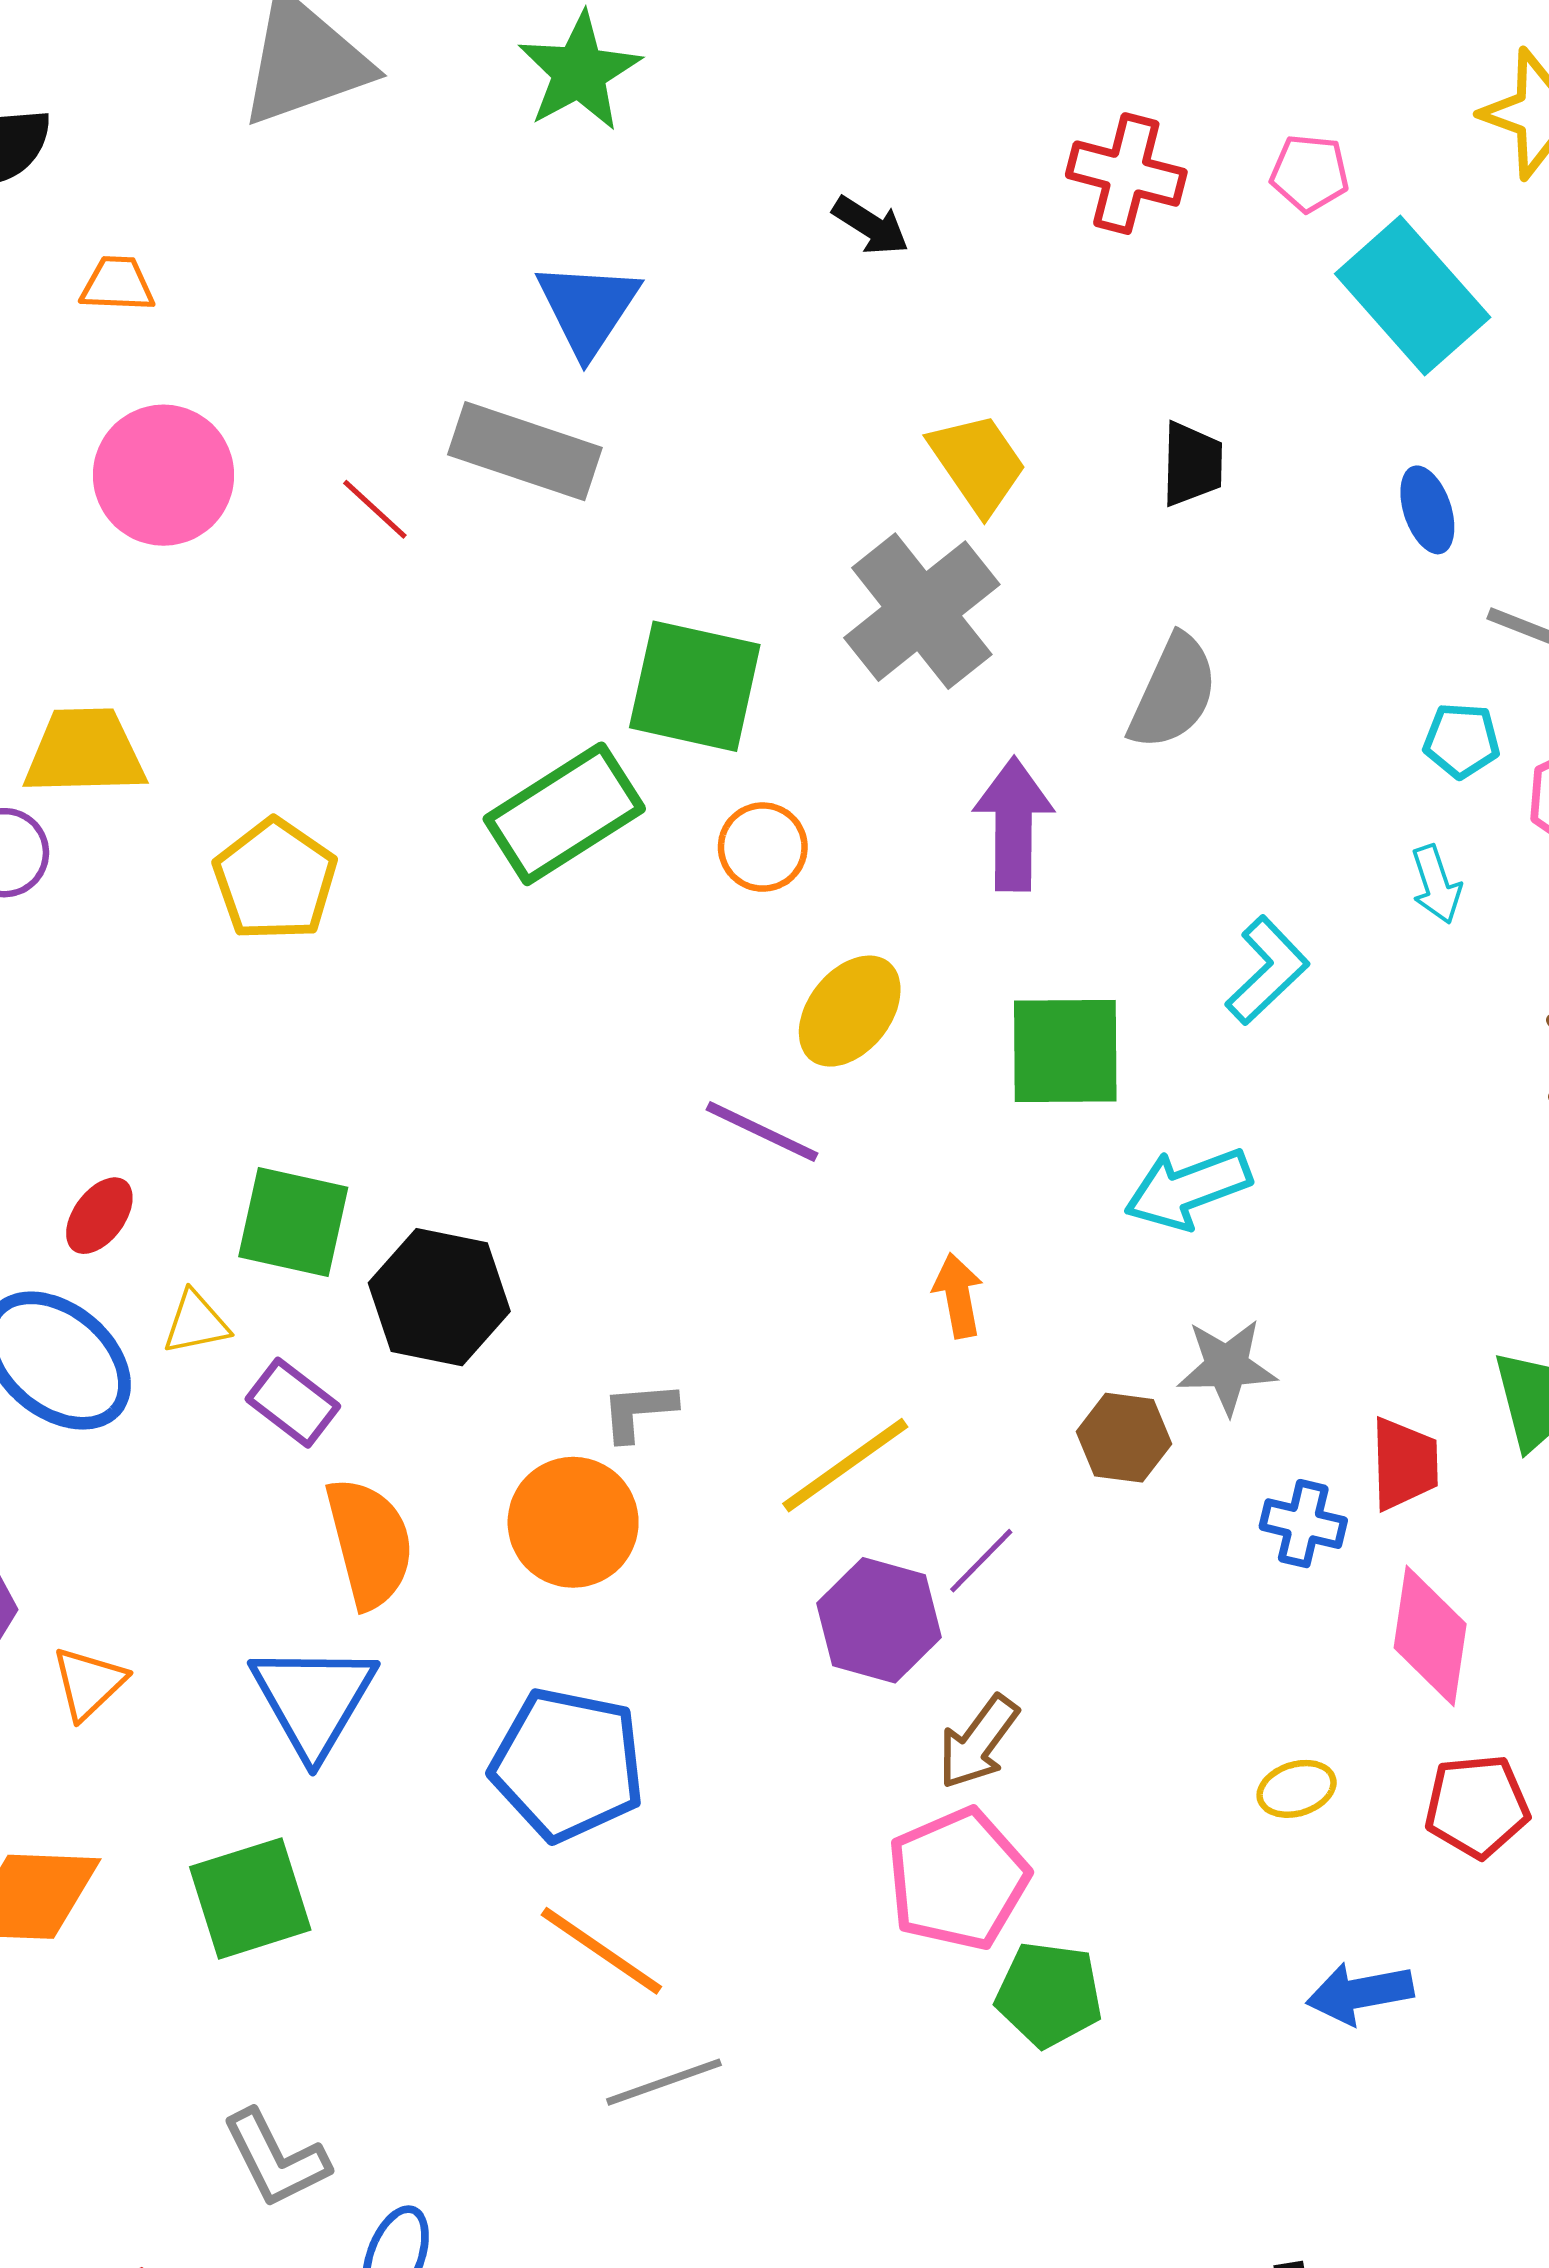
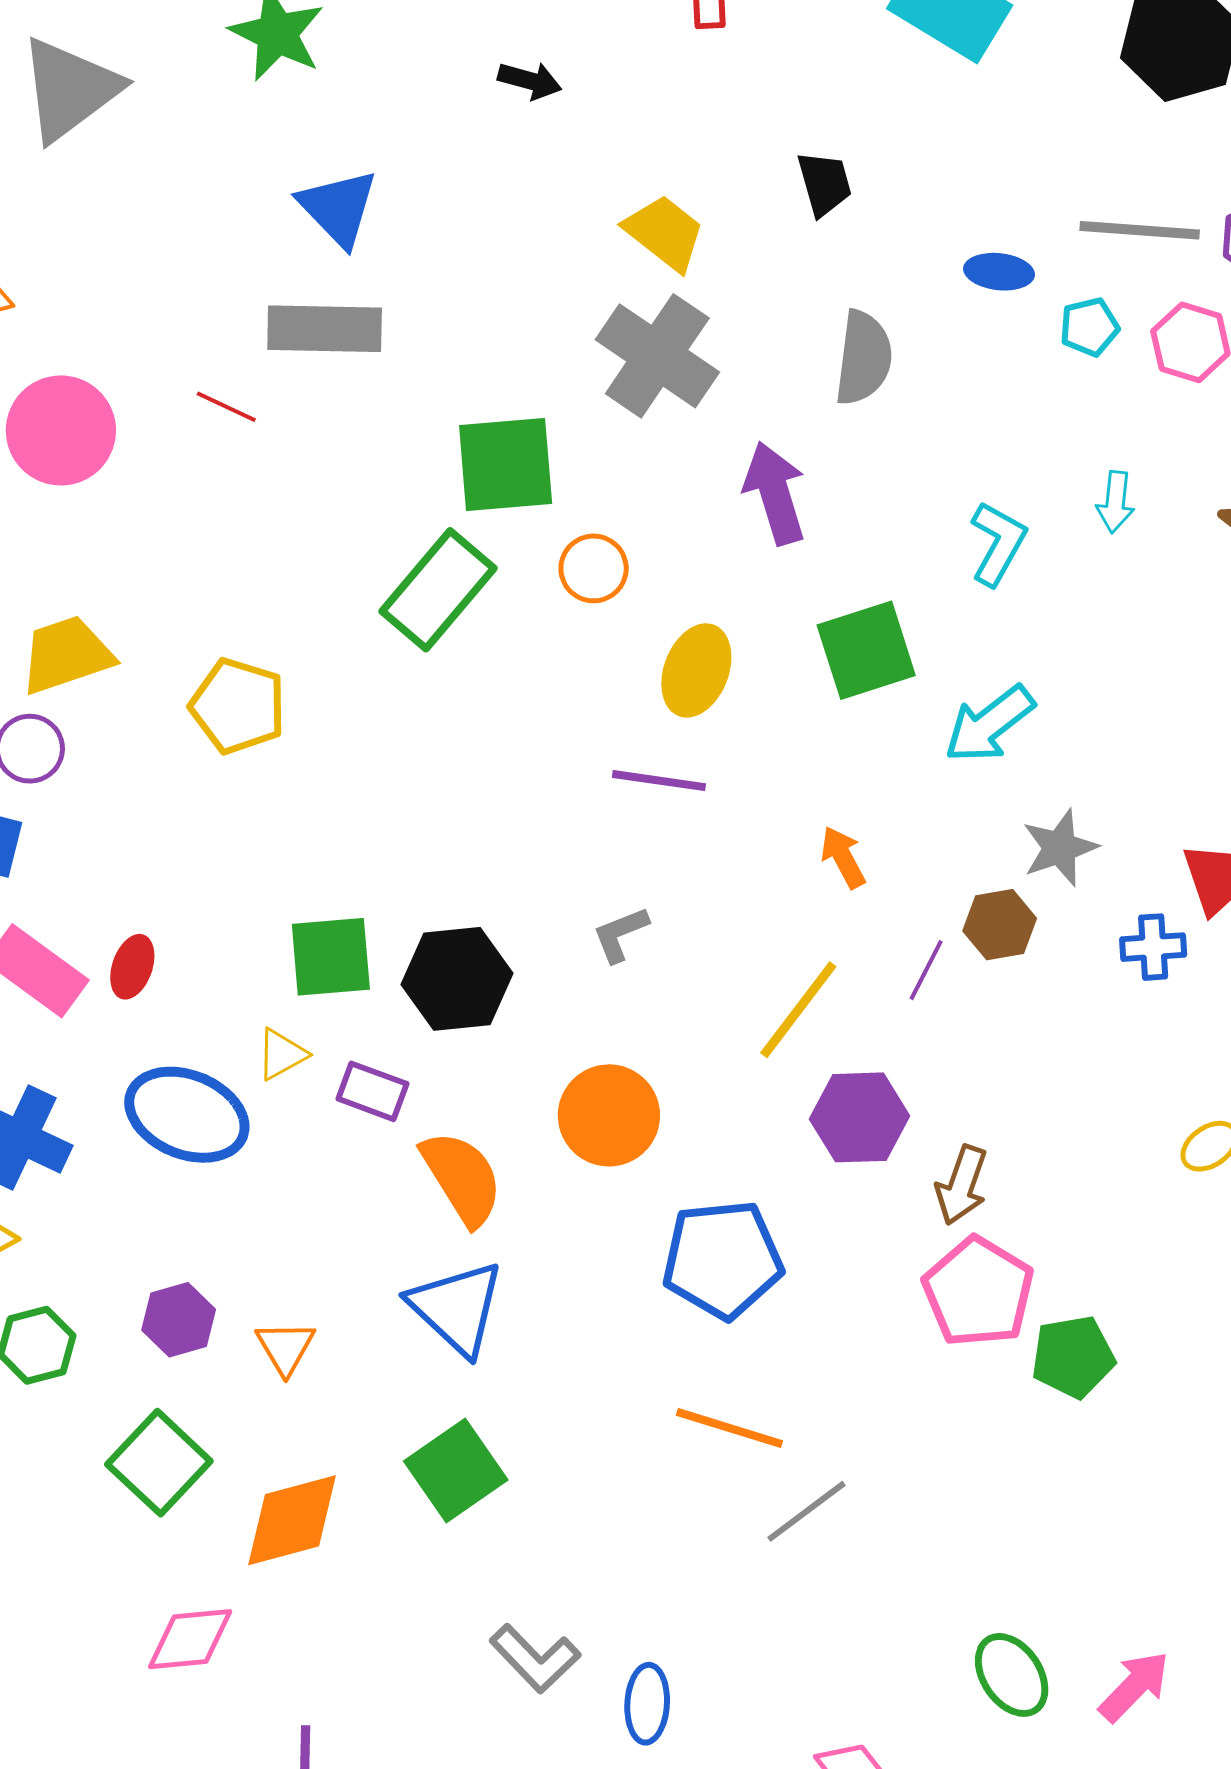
blue ellipse: (1427, 510) -> (999, 272), moved, turned -48
cyan arrow: (1436, 884) -> (1115, 502), moved, turned 42
red ellipse: (99, 1216) -> (132, 967), moved
gray L-shape: (638, 1411) -> (620, 934), moved
purple line: (981, 1561) -> (926, 970), moved
blue pentagon: (568, 1764) -> (723, 1259), moved

